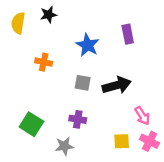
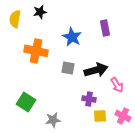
orange cross: (44, 62) -> (36, 51), size x1.6
pink arrow: (142, 116) -> (117, 85), moved
purple cross: (78, 119) -> (89, 99), moved

